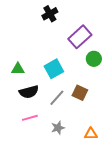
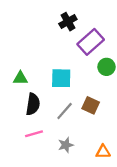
black cross: (50, 14) -> (68, 22), moved
cyan square: (54, 69) -> (61, 78), turned 30
black semicircle: (29, 92) -> (33, 104), turned -66

